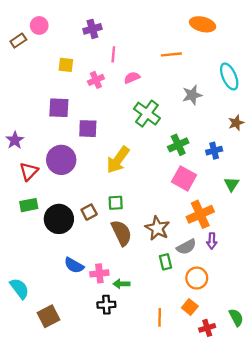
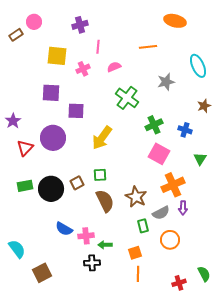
yellow square: (66, 65) -> (57, 56), size x1.5
blue cross: (214, 151) -> (185, 130), turned 32
green rectangle: (29, 205) -> (25, 186), moved
orange square: (190, 307) -> (135, 253), moved, turned 32

